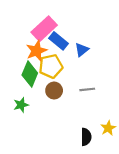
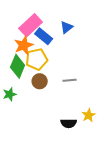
blue triangle: (82, 50) -> (67, 27), moved
black semicircle: (86, 137) -> (69, 123), turned 91

